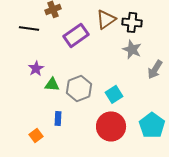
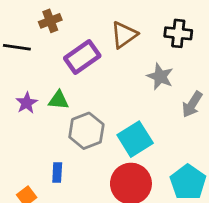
black cross: (132, 22) -> (178, 33), moved
green triangle: (52, 84) -> (59, 100), moved
cyan square: (114, 94) -> (135, 139), size x1.4

